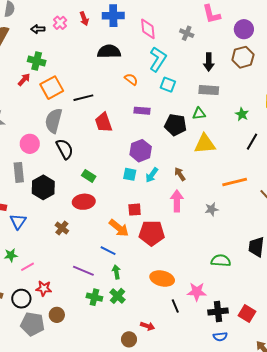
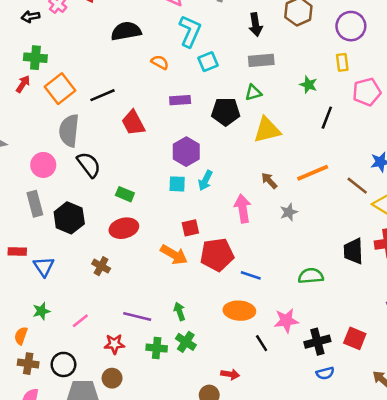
cyan square: (168, 85) -> (208, 62), turned -35
brown arrow: (180, 174) -> (269, 181), moved
blue line: (108, 251) -> (251, 275), moved
pink line: (27, 267) -> (80, 321), moved
red star: (44, 288) -> (114, 344), moved

